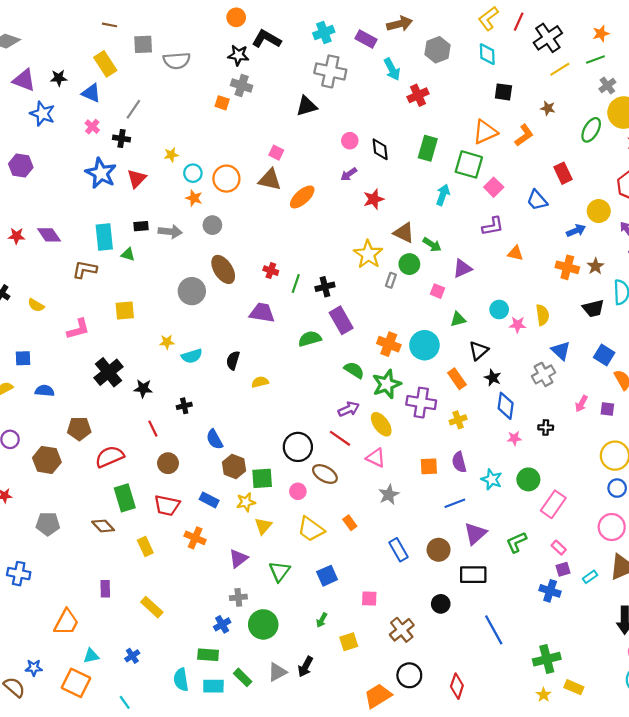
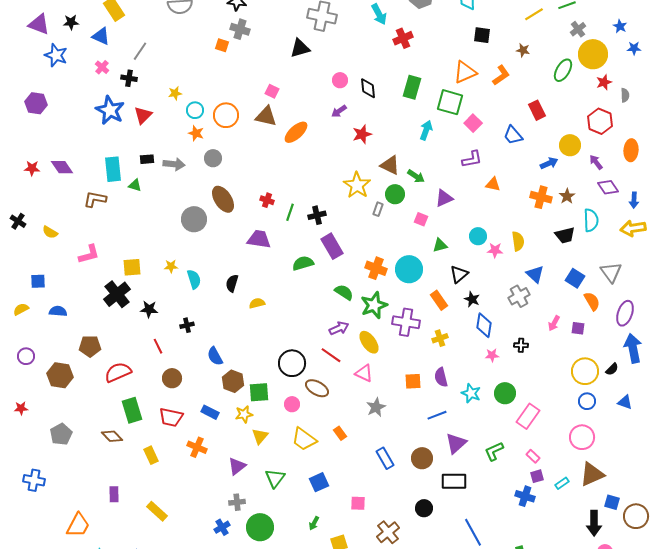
yellow square: (125, 311) -> (132, 267), moved
cyan semicircle: (192, 356) -> (194, 279), turned -90
gray pentagon: (48, 524) -> (61, 434), turned -30

